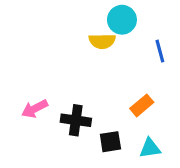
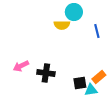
orange rectangle: (142, 105) -> (99, 77), moved
black square: (110, 142) -> (80, 83), moved

